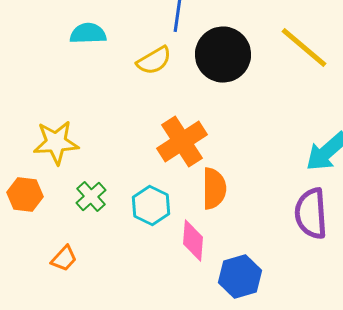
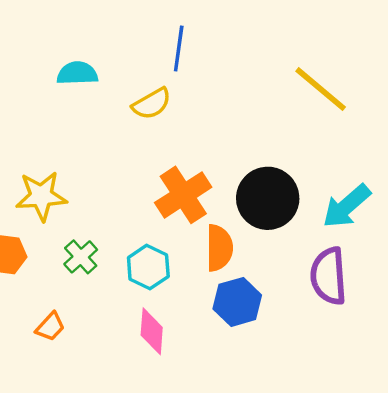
black circle: (223, 55) -> (268, 198), moved
pink diamond: (193, 241) -> (152, 331), moved
blue hexagon: (240, 277) -> (237, 302), moved

